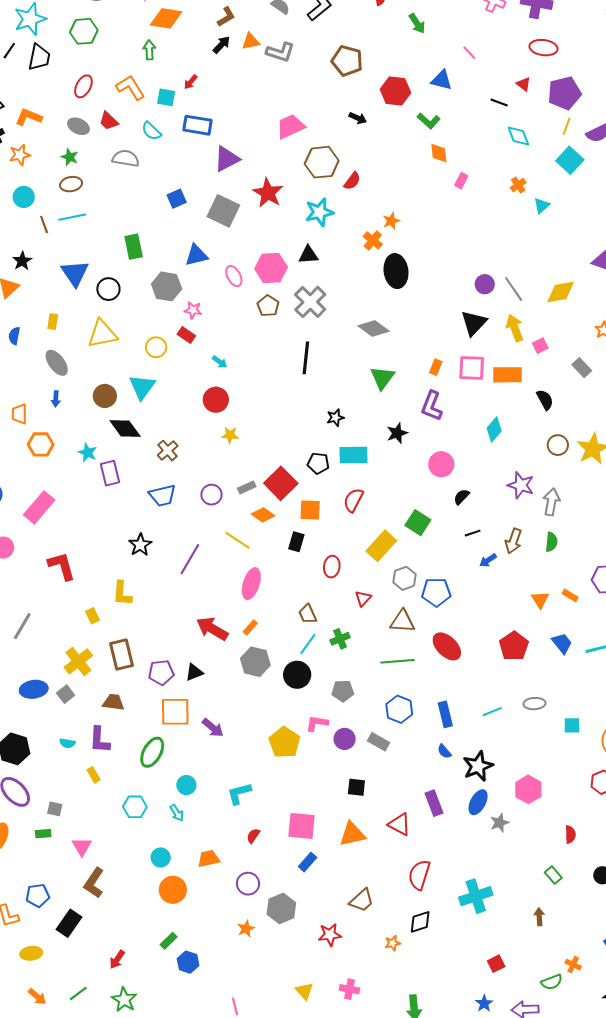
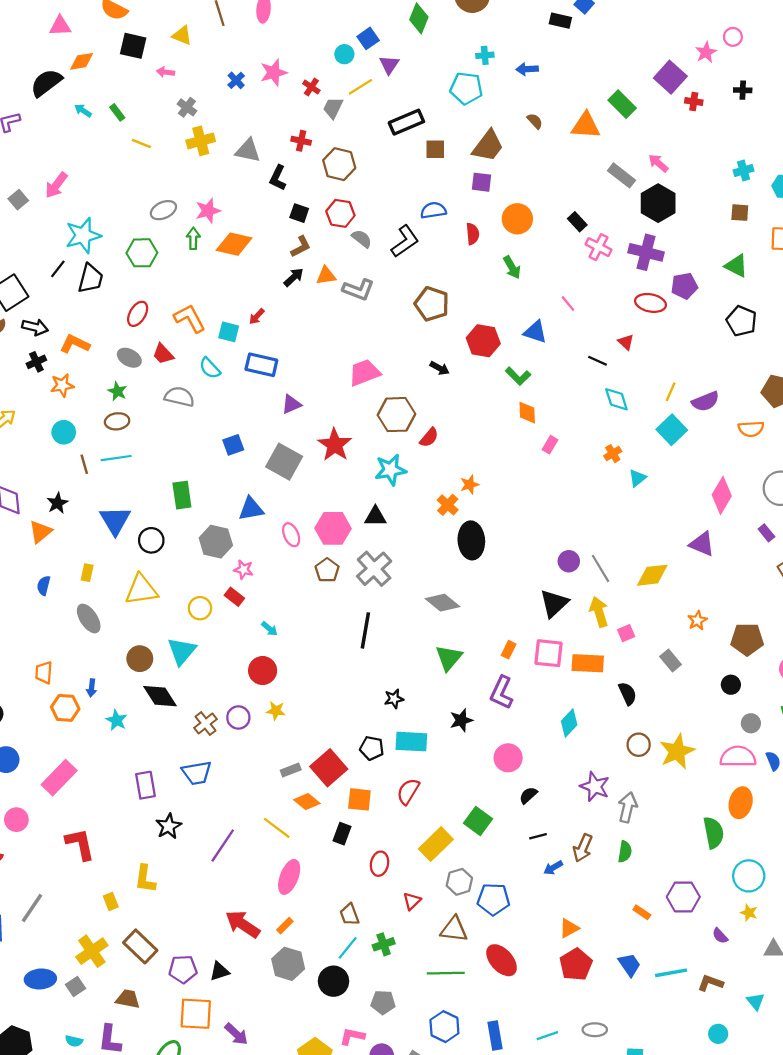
green arrow: (149, 50) -> (193, 238), moved
purple pentagon: (564, 93) -> (684, 286), moved, size x0.7
purple triangle: (227, 159) -> (291, 404), size x0.7
blue arrow: (56, 399) -> (92, 688), moved
purple rectangle: (110, 473) -> (145, 785), moved
purple circle: (211, 495) -> (238, 717), moved
orange triangle: (540, 600) -> (569, 928), moved, turned 30
brown rectangle: (122, 654) -> (140, 946), turned -36

